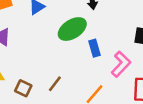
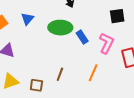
green ellipse: (72, 29) -> (60, 28), turned 50

